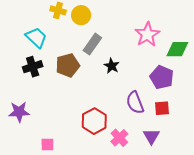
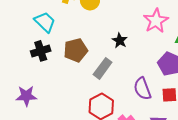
gray rectangle: (92, 44) -> (103, 68), moved
black star: (112, 66) -> (120, 41), moved

